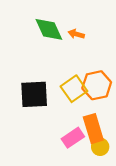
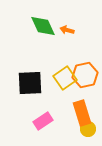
pink rectangle: (73, 138) -> (43, 121), moved

